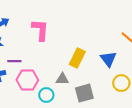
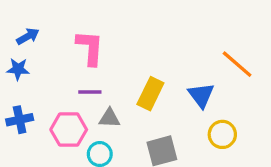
purple line: (14, 61) -> (90, 92), moved
gray triangle: (62, 79) -> (110, 118), moved

